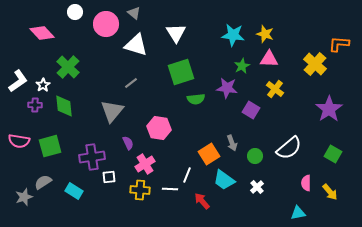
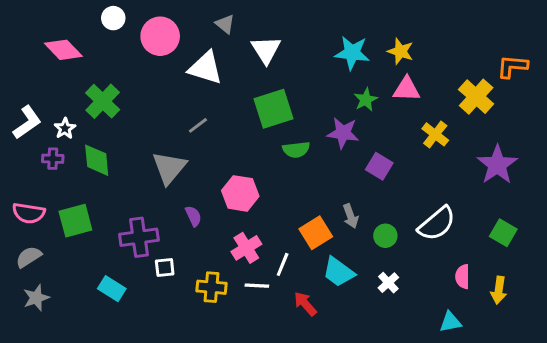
gray triangle: (134, 13) -> (225, 24), moved
yellow cross: (275, 89) -> (435, 134), moved
pink cross: (145, 164) -> (246, 248), moved
gray semicircle: (43, 182) -> (29, 257), moved
yellow arrow: (330, 192) -> (499, 290), turned 48

